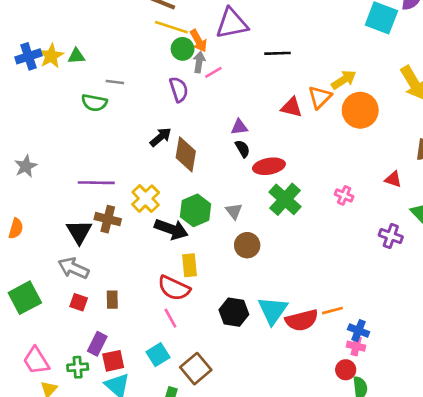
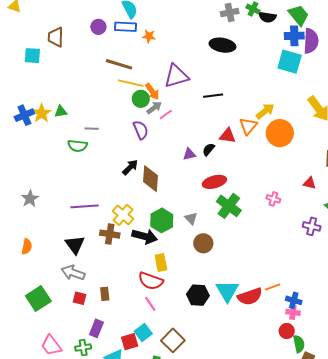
gray arrow: (199, 62) -> (154, 108), turned 49
black semicircle: (242, 149) -> (209, 149), moved, turned -104
brown cross: (108, 219) -> (110, 234), moved
red square: (113, 361) -> (130, 342), moved

